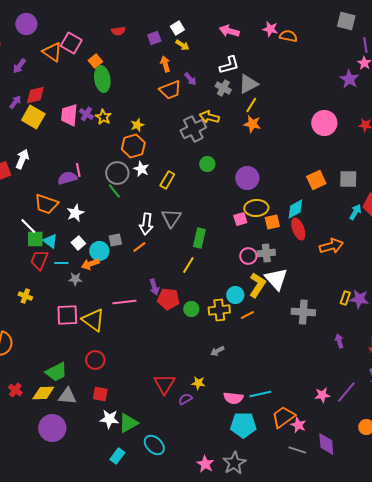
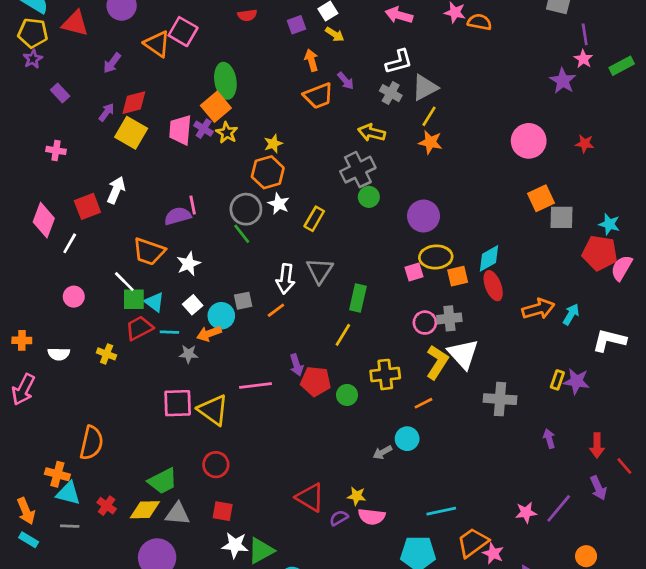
orange square: (95, 61) -> (216, 107), moved, size x1.5
gray cross: (193, 129) -> (358, 170), moved
orange square: (316, 180) -> (541, 198), moved
cyan arrow: (355, 212) -> (571, 314), moved
red trapezoid: (39, 260) -> (139, 328), turned 40
cyan circle: (235, 295) -> (407, 439), moved
yellow cross: (25, 296) -> (107, 354), moved
yellow cross: (219, 310) -> (385, 374), moved
red triangle: (164, 384) -> (310, 497), turned -30
pink semicircle: (233, 398) -> (372, 517), moved

